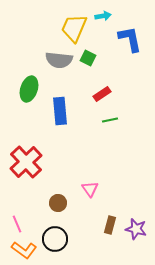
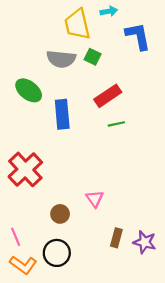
yellow trapezoid: (74, 28) -> (77, 24), turned -36
green ellipse: (29, 89) -> (29, 90), turned -70
red rectangle: (102, 94) -> (108, 96), size x1.4

